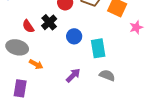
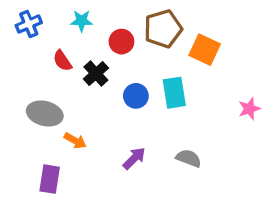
red semicircle: (28, 26) -> (62, 61), moved
pink star: (136, 27) -> (249, 109), moved
cyan rectangle: (98, 48) -> (174, 93), moved

